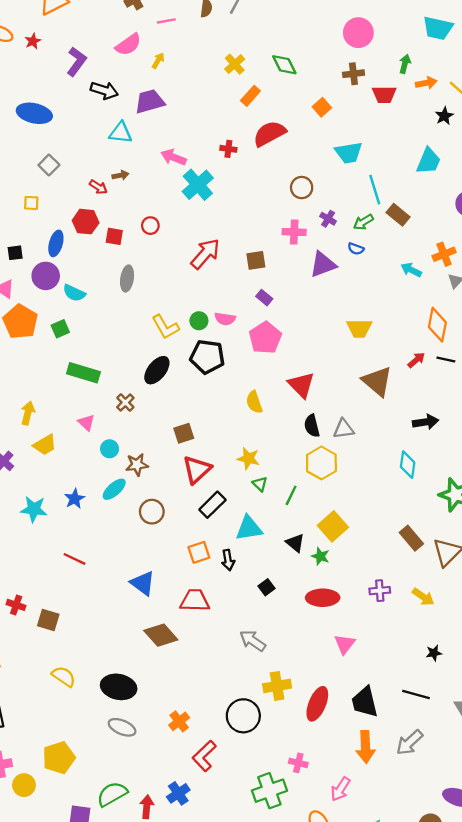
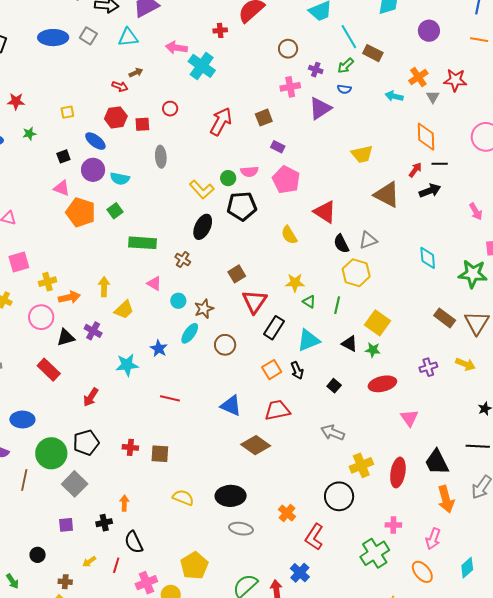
gray square: (49, 165) -> (88, 36), moved
blue ellipse: (56, 243) -> (95, 141), turned -55
black arrow: (426, 422) -> (430, 191), moved

